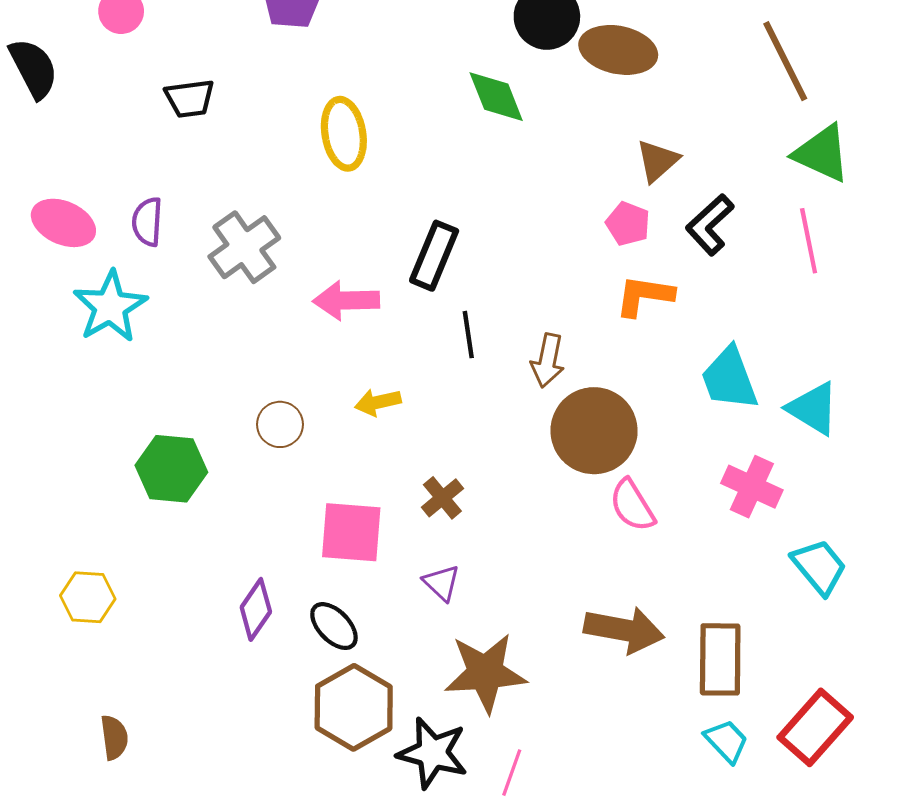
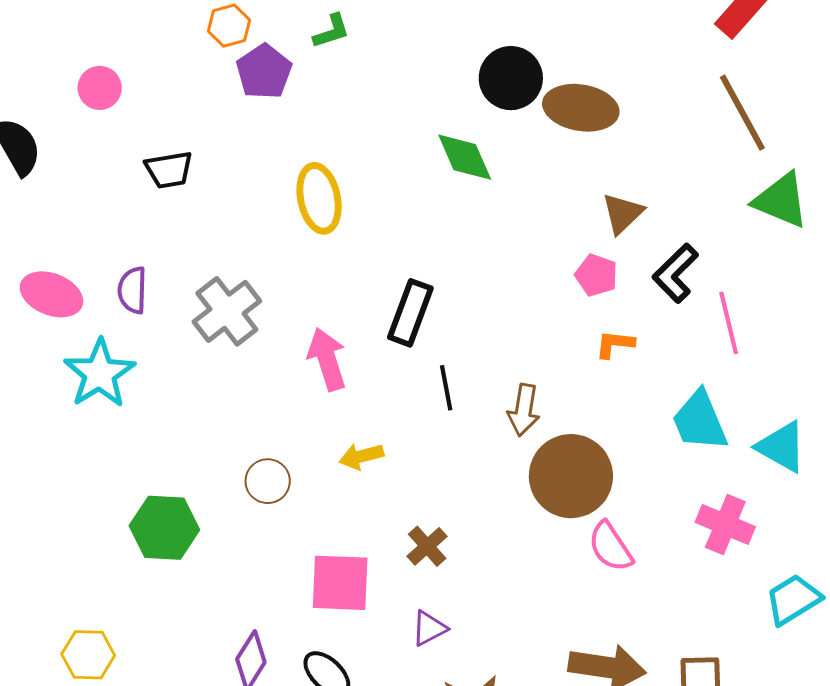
pink line: (809, 241) -> (729, 323), moved
orange L-shape: (644, 296) -> (615, 344), size x0.7
pink arrow: (346, 300) -> (327, 359), turned 76
cyan trapezoid: (819, 567) -> (793, 599), turned -80
purple triangle: (442, 583) -> (429, 628), turned 51

